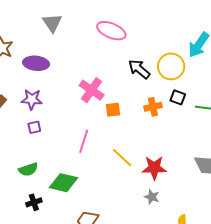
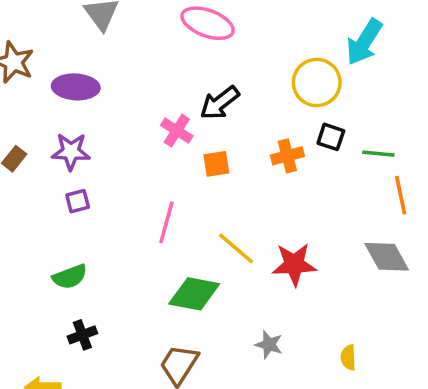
black arrow: (139, 69) -> (220, 103), moved, turned -75
pink cross: (92, 90) -> (177, 131), size x0.7
green diamond: (64, 183) -> (194, 294), moved
gray star: (152, 197) -> (269, 345), moved

